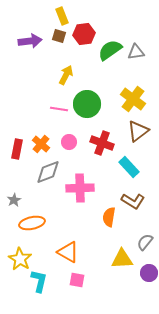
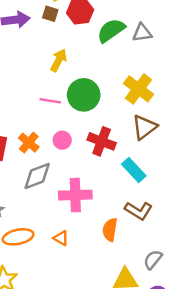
orange triangle: (68, 252) -> (61, 238), moved, size x0.6

